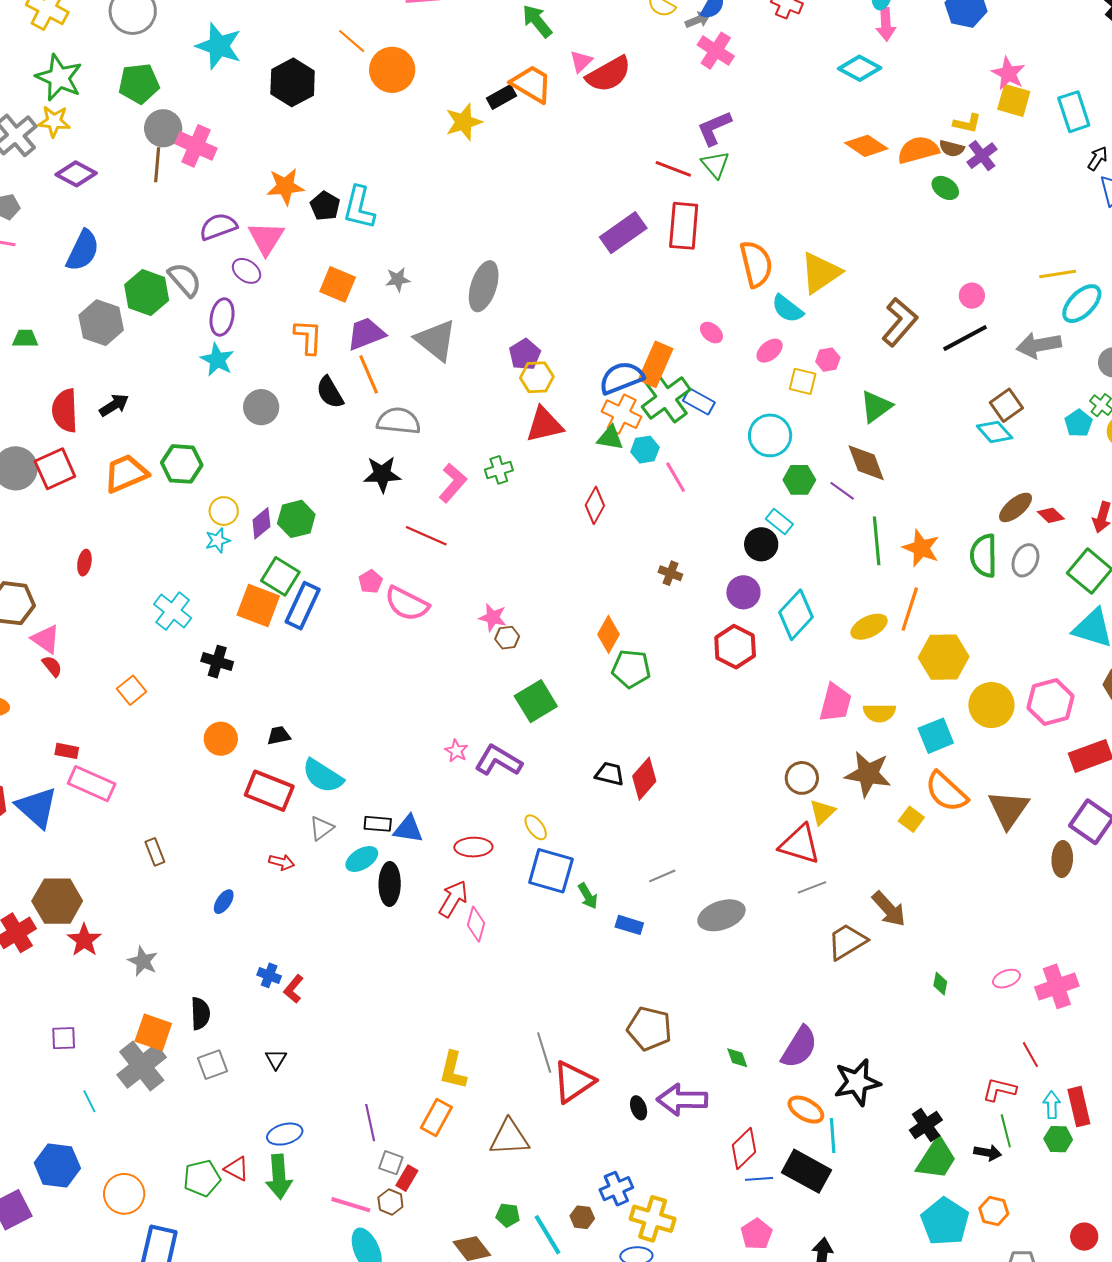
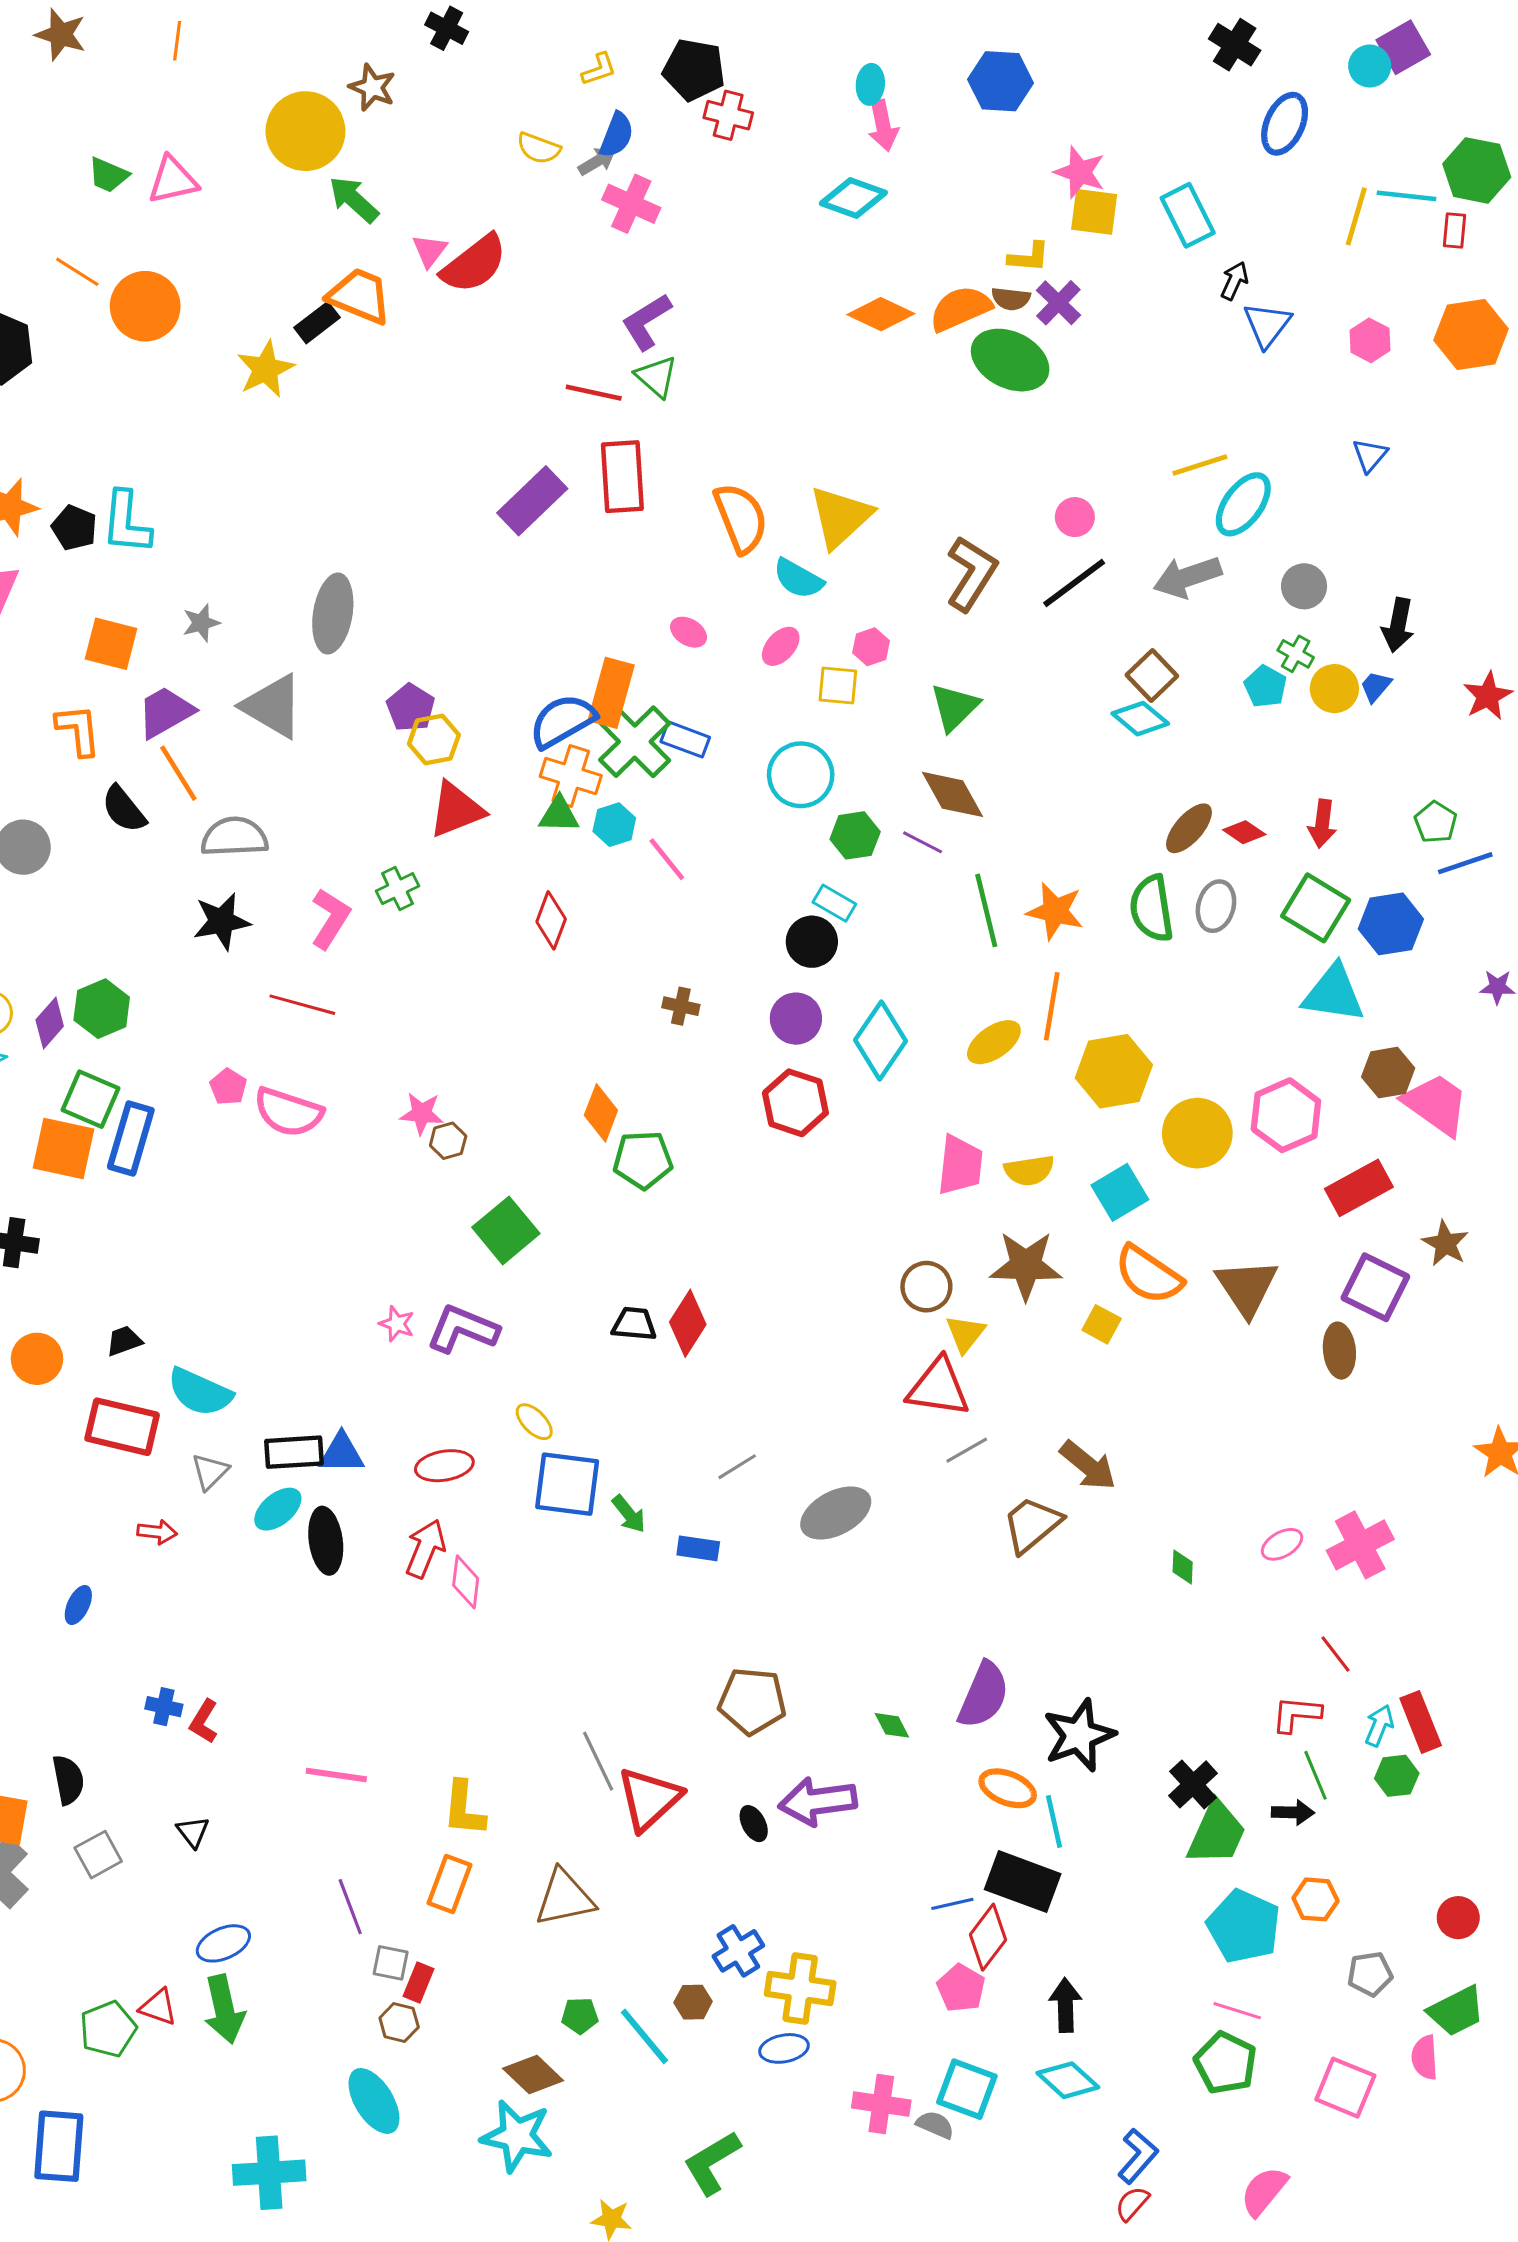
green ellipse: (945, 188) -> (1010, 360), size x1.8
black rectangle: (378, 824) -> (294, 1452), size x1.4
cyan arrow: (1052, 1105) -> (1379, 1725), turned 32
red diamond: (744, 1149) -> (988, 1937), moved
pink line: (351, 1205) -> (336, 1775), moved

